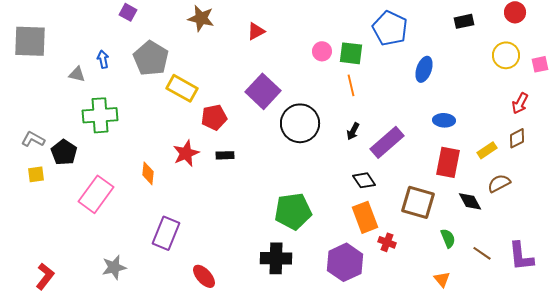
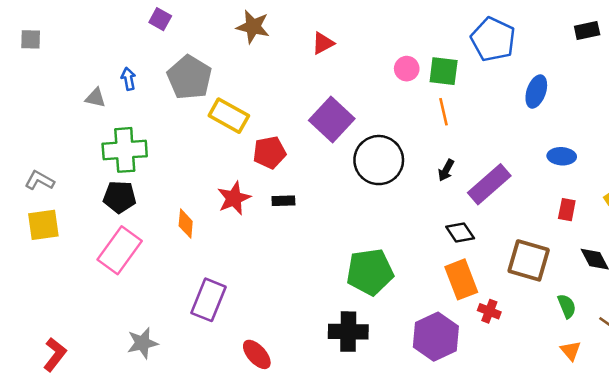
gray square: (30, 41) -> (31, 39), moved, size x0.5
black pentagon: (64, 152) -> (120, 197), moved, turned -30
red rectangle: (448, 162) -> (567, 210), size x0.6
yellow square: (36, 174) -> (43, 225), size x1.5
orange triangle: (442, 279) -> (571, 351), moved

